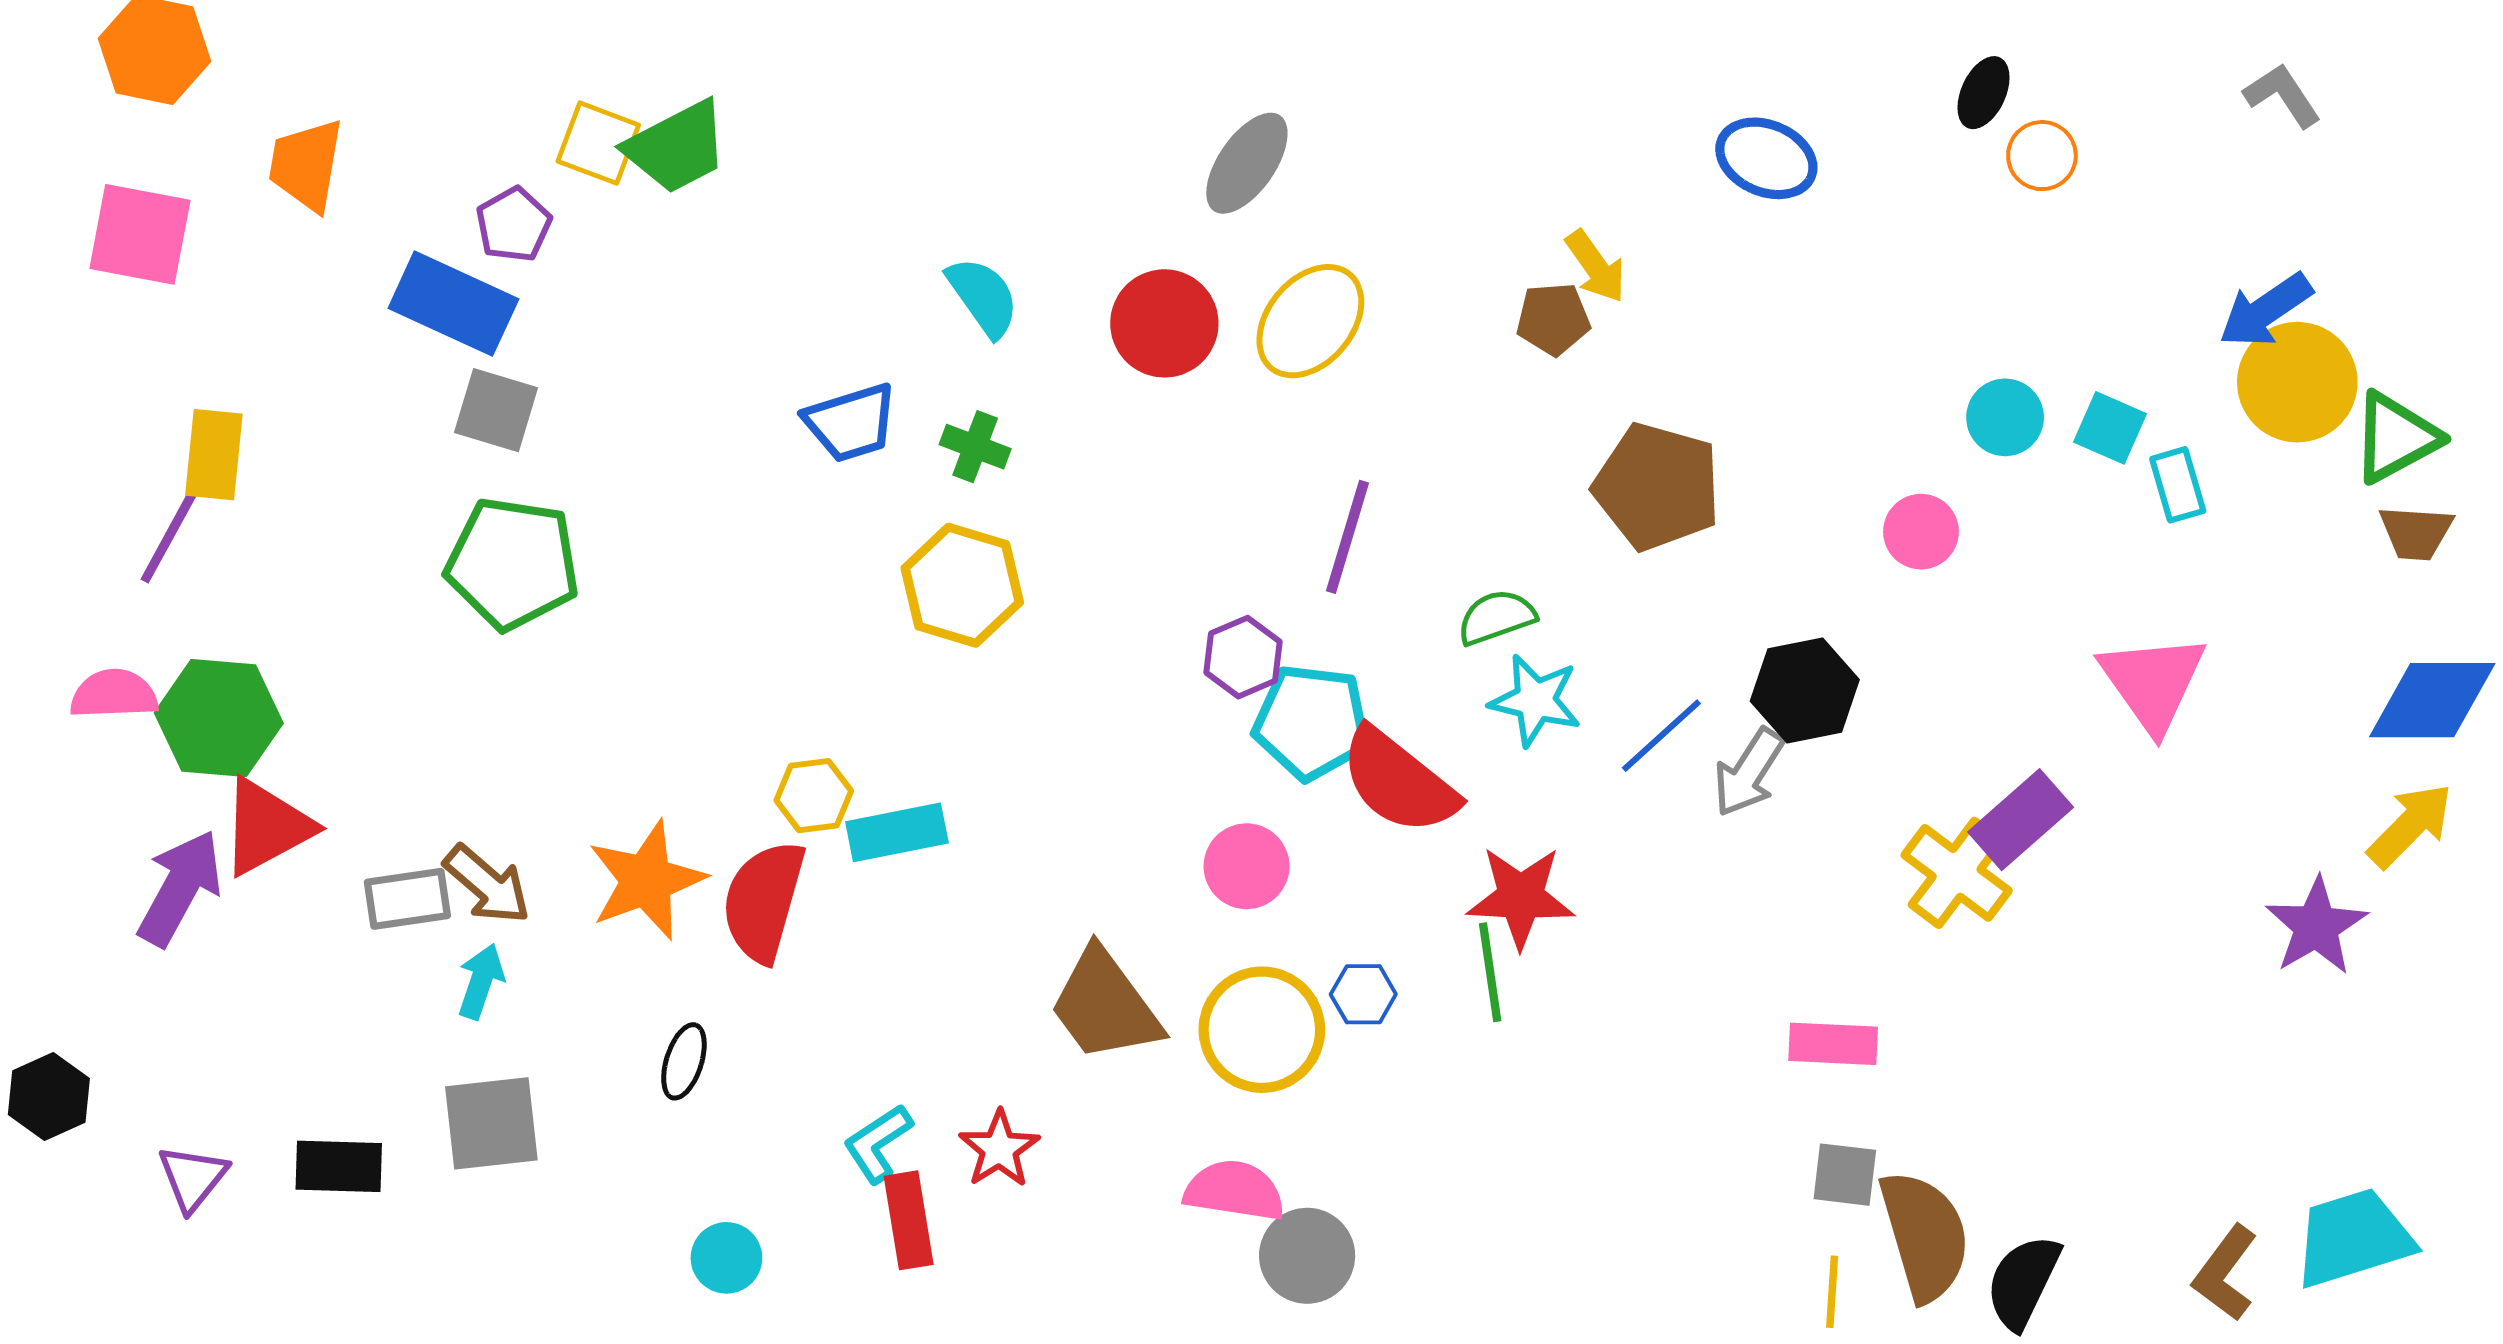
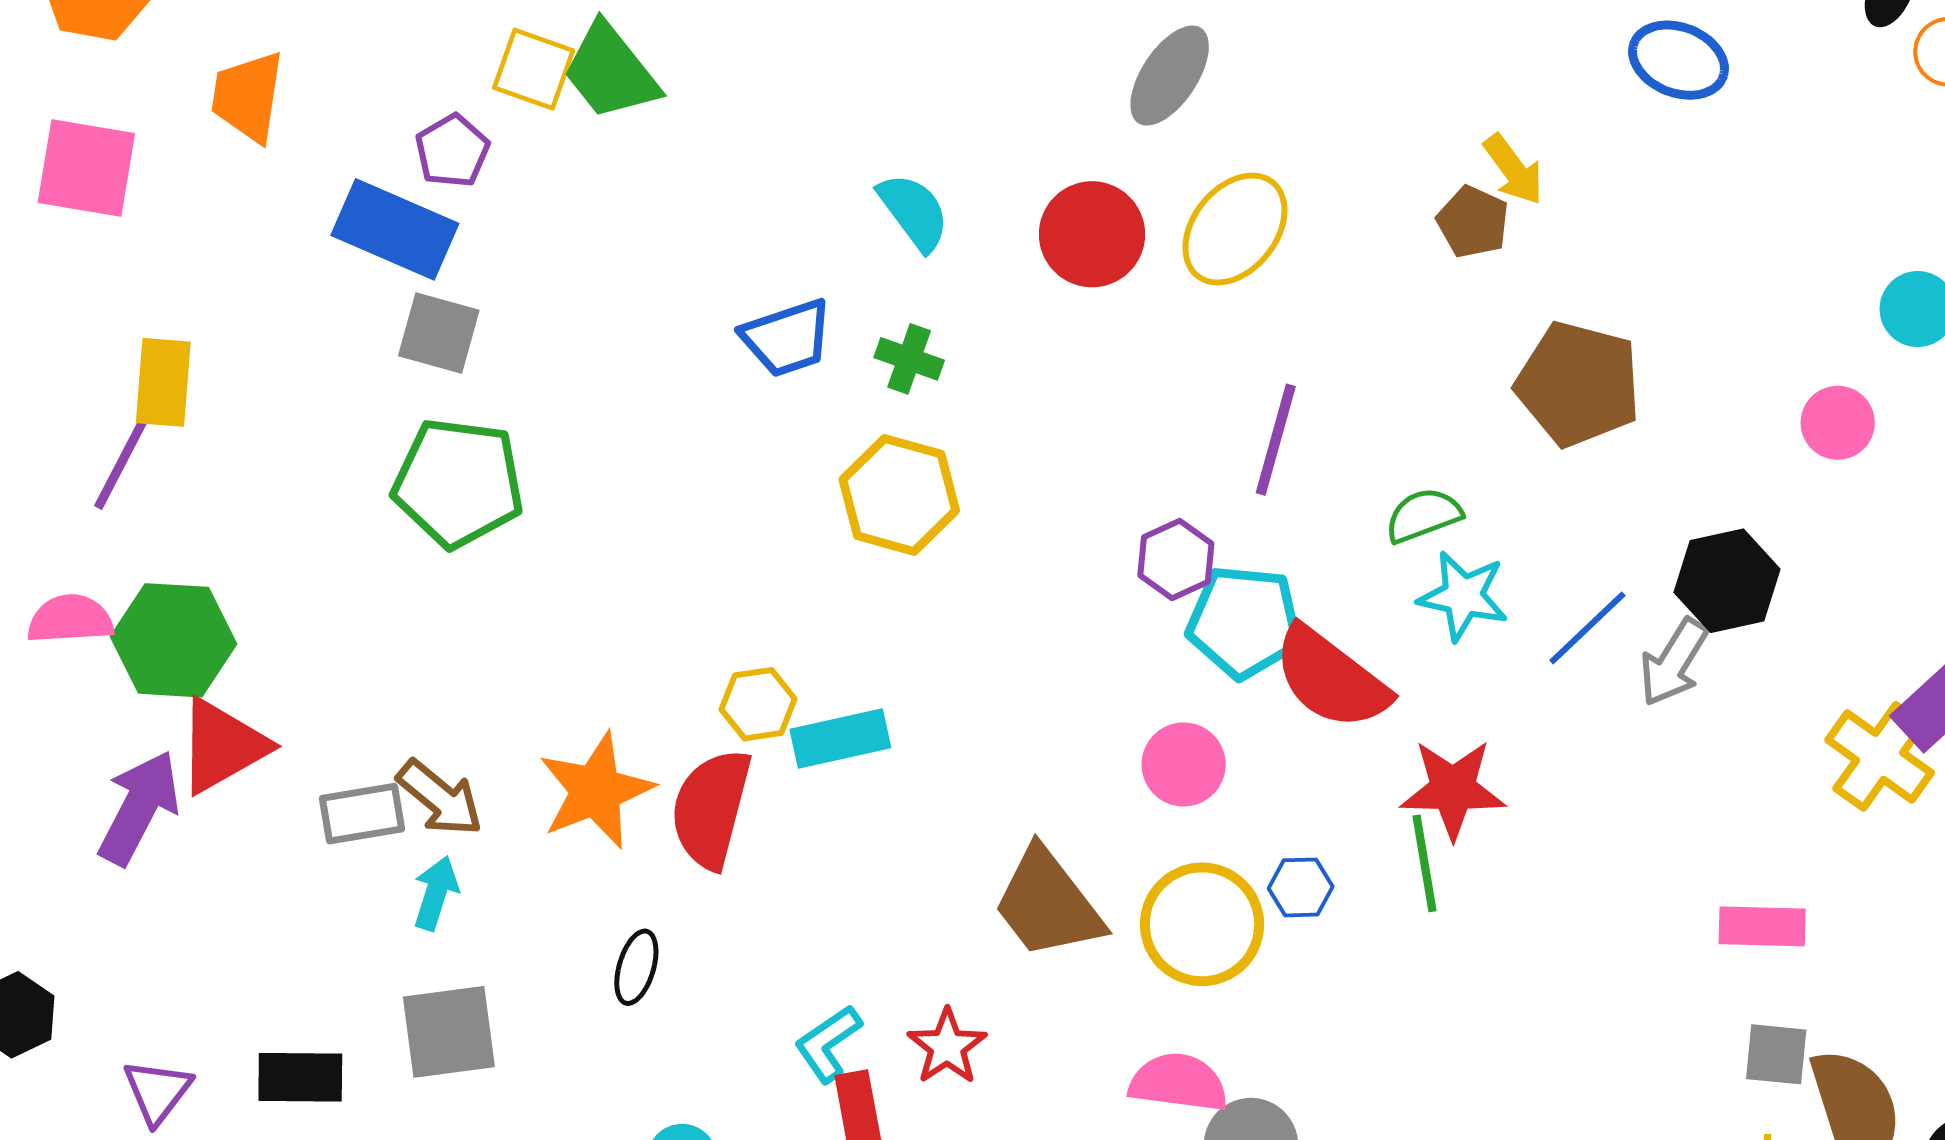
green trapezoid: (677, 147) -> (611, 71), turned 80
brown pentagon: (1553, 319) -> (1473, 222), turned 30

